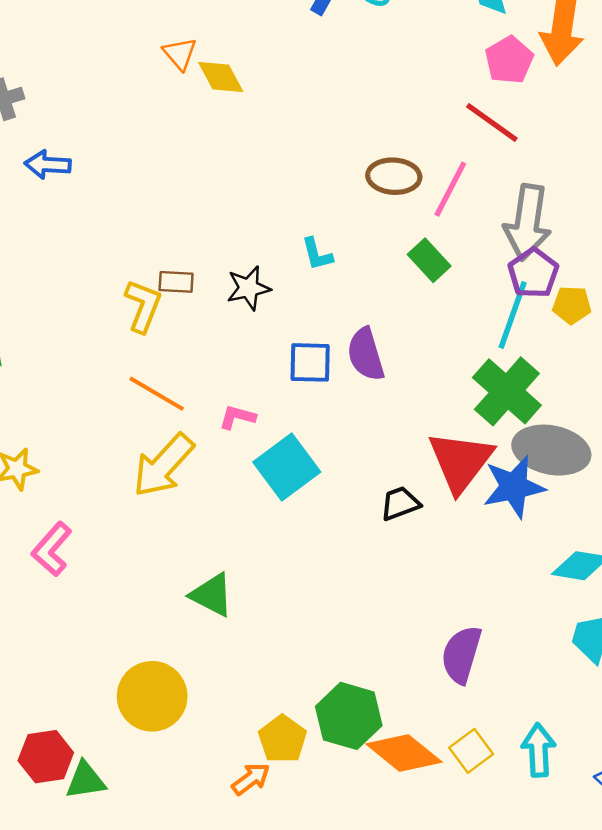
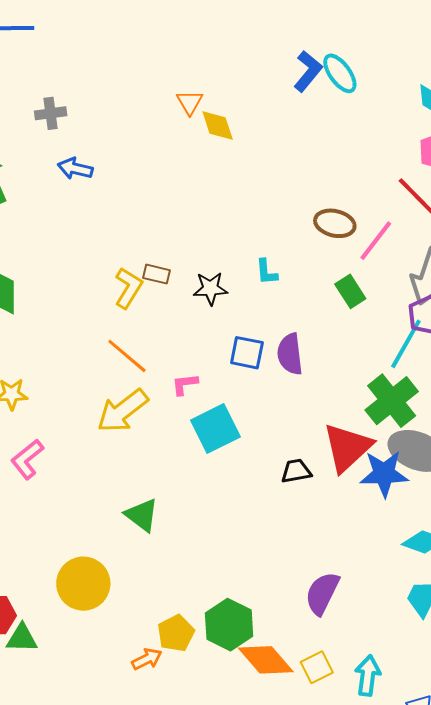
pink L-shape: (237, 417) -> (185, 384), turned -32

